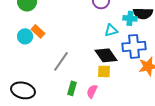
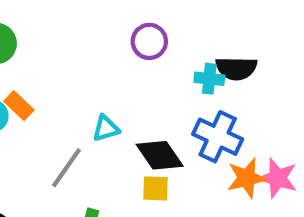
cyan triangle: (111, 30) -> (106, 128), moved
blue cross: (134, 46) -> (218, 137), turned 30

